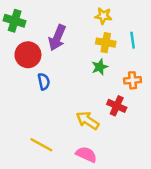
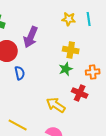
cyan line: (133, 40) -> (89, 19), moved
yellow cross: (106, 43) -> (71, 50), moved
green star: (100, 67) -> (66, 69), moved

